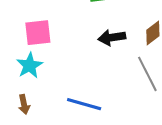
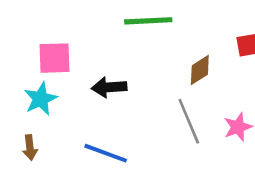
black arrow: (112, 37) -> (109, 87), moved

